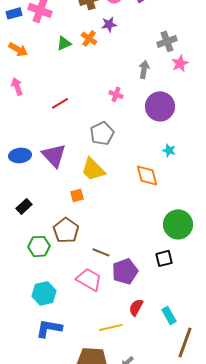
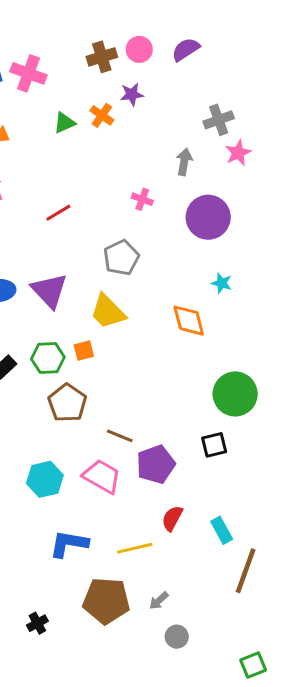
green hexagon: (39, 246) -> (48, 358), moved
cyan hexagon: (44, 293) -> (45, 479), moved
blue L-shape: (49, 328) -> (69, 544), moved

